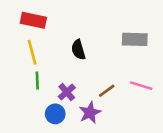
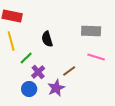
green line: (37, 81) -> (26, 58), moved, turned 48
pink line: (141, 86) -> (96, 57), moved

